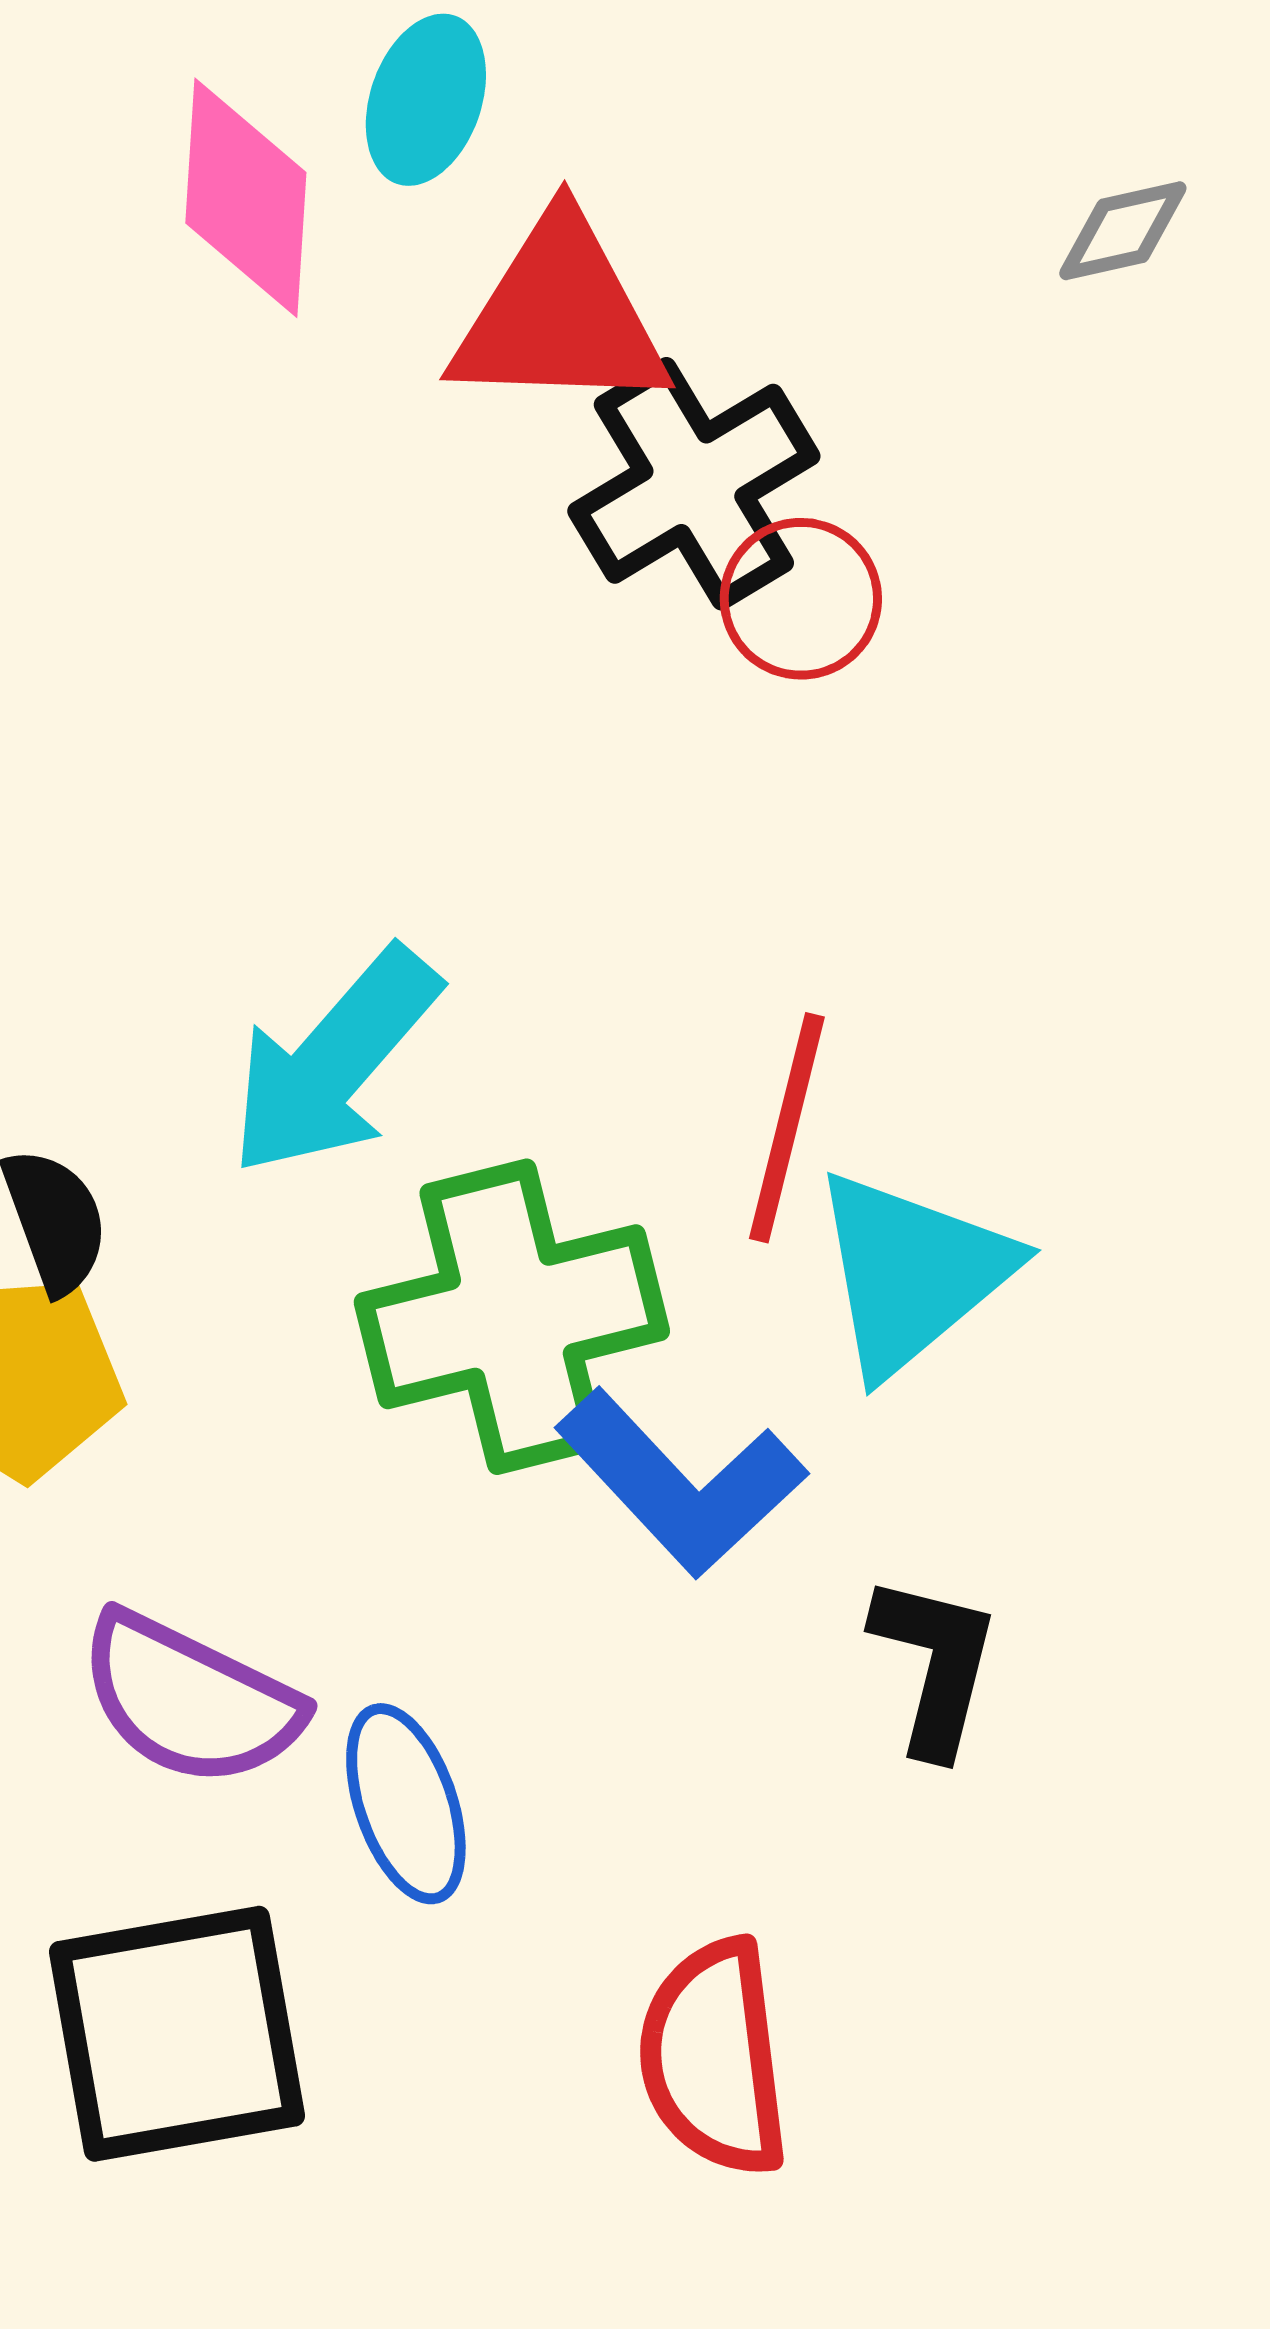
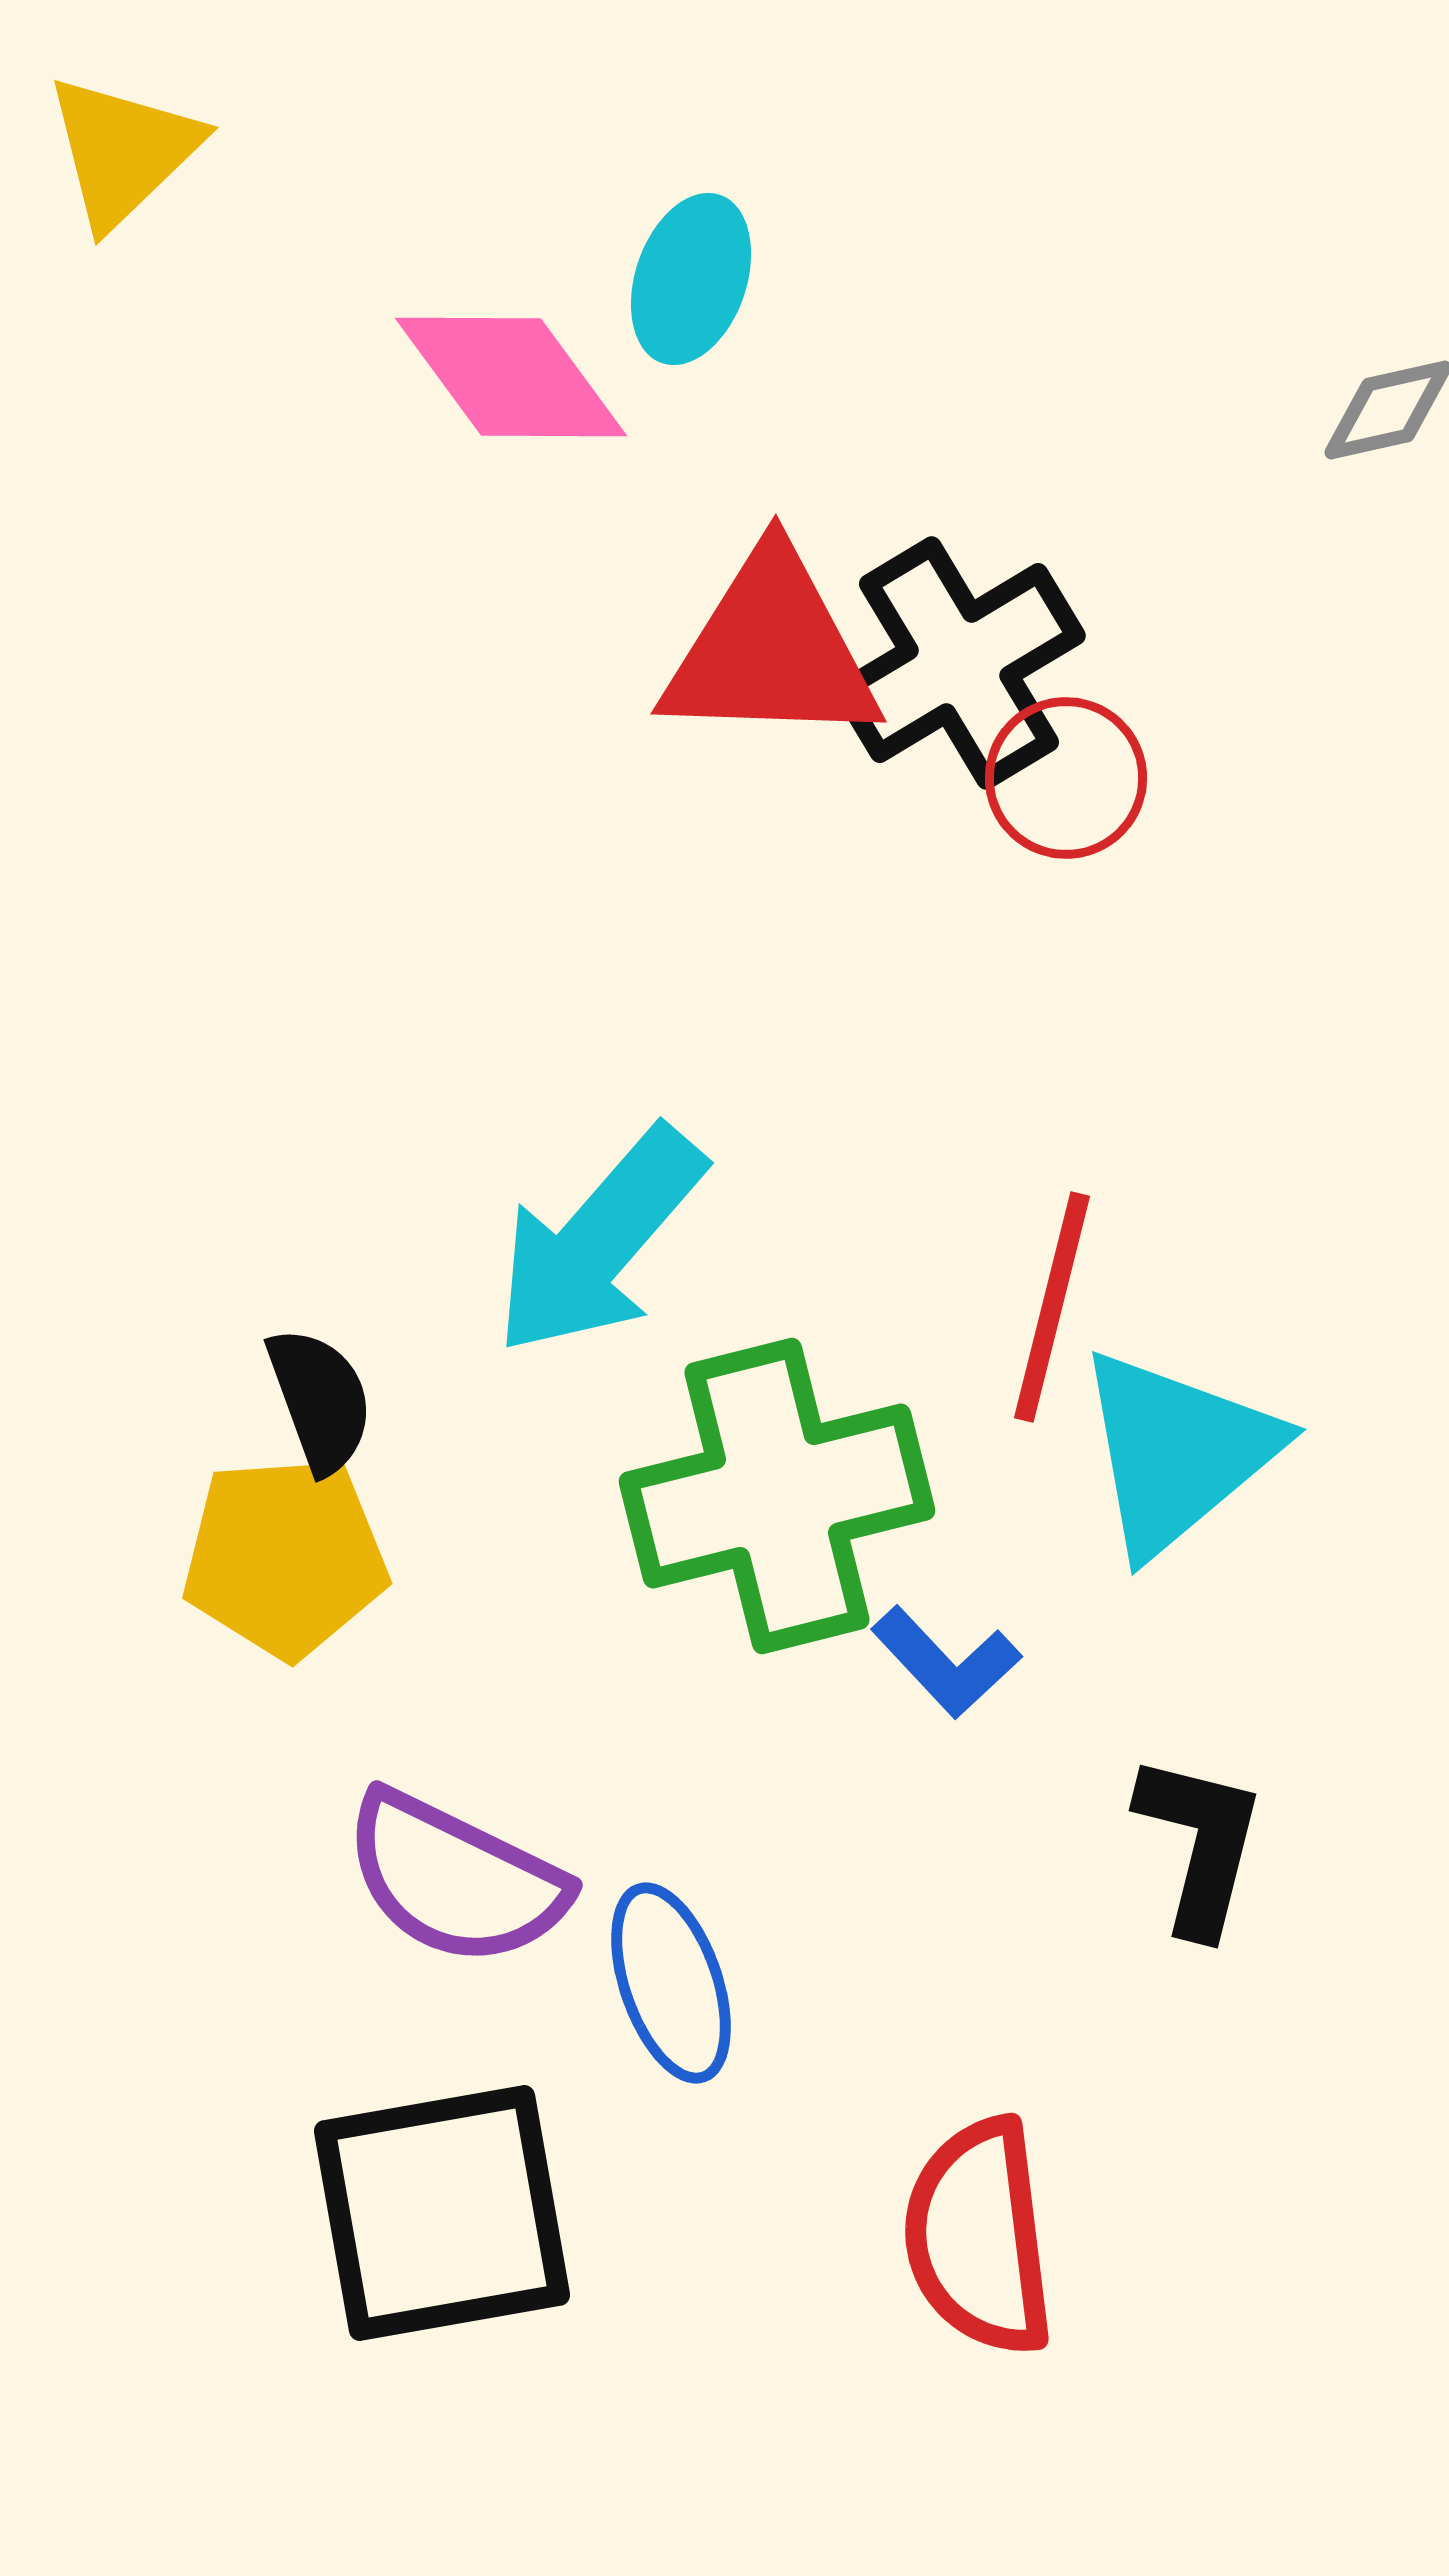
pink diamond: (246, 198) -> (511, 377), turned -40
red triangle: (560, 316) -> (771, 650), moved
blue L-shape: (681, 1483) -> (946, 1662), size x0.6

